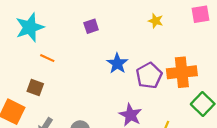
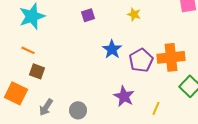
yellow star: (156, 21) -> (134, 14), moved
orange line: (47, 58) -> (28, 50), moved

